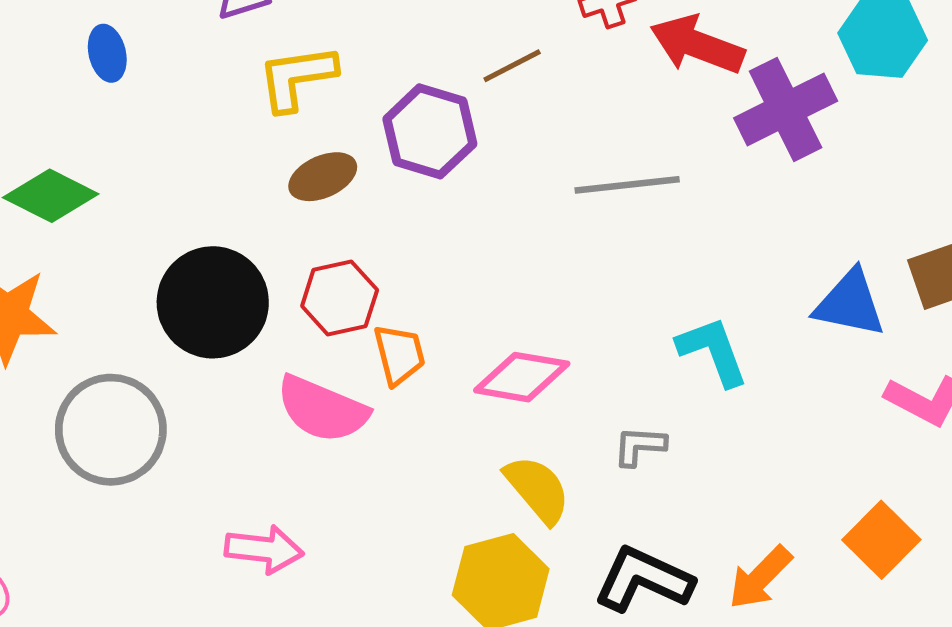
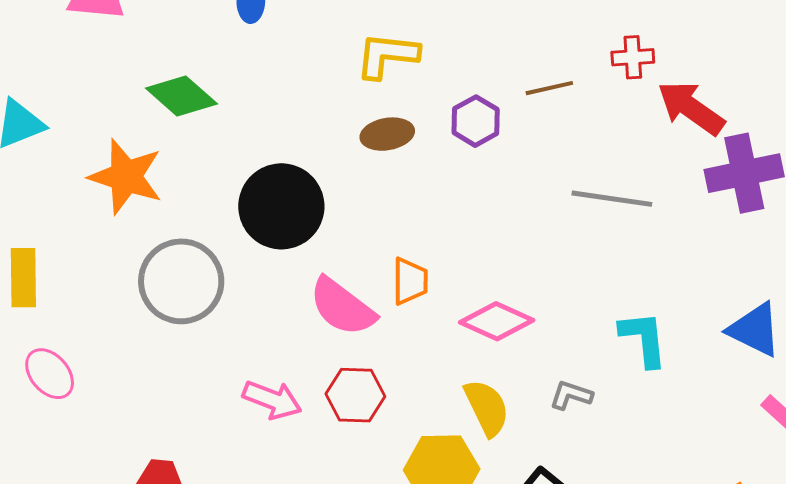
purple hexagon: (430, 131) -> (476, 121), size x0.7
red hexagon: (340, 298) -> (355, 395), moved

